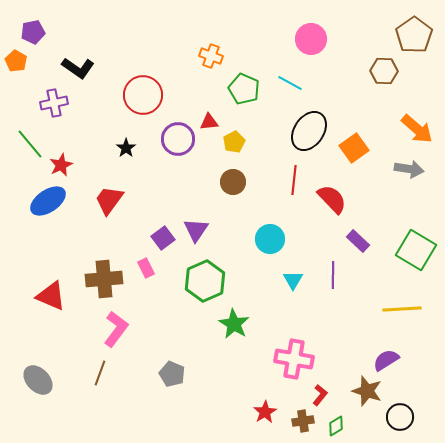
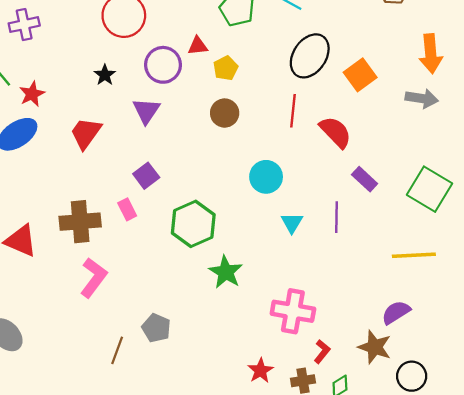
orange arrow: (417, 129) -> (431, 54), turned 44
purple triangle: (196, 230) -> (146, 111), moved
brown line: (100, 373) -> (117, 350), moved

